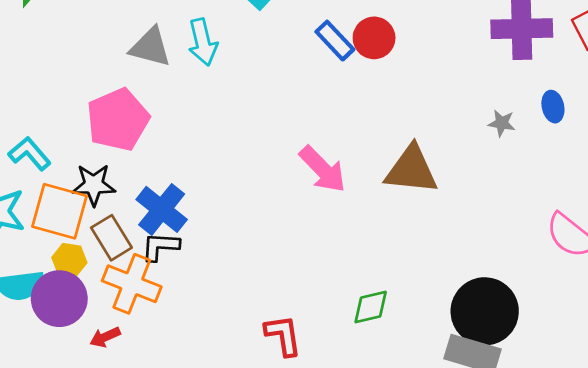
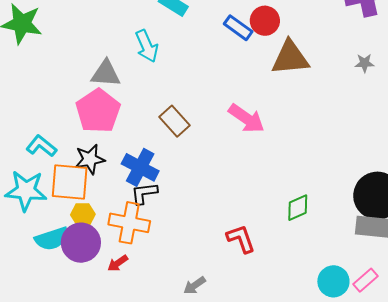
gray triangle: (150, 47) -> (106, 74), moved
brown triangle: (411, 170) -> (290, 58), moved
brown rectangle: (111, 238) -> (174, 121), moved

